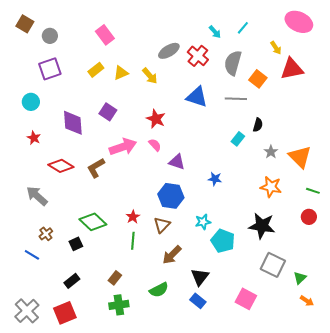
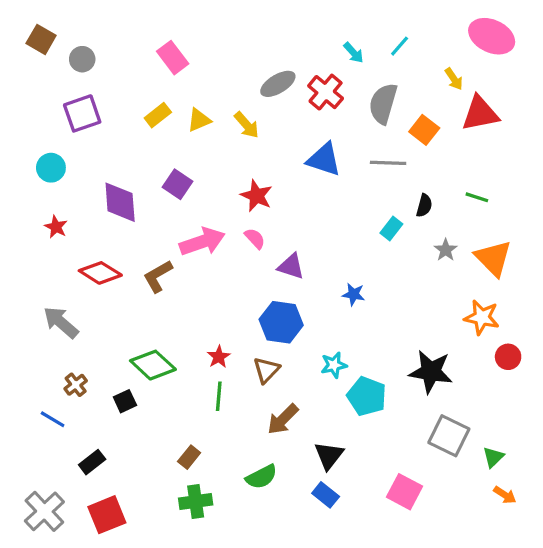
orange star: (271, 187) -> (482, 317), moved
green line: (313, 191) -> (477, 197), moved
black rectangle: (72, 281) -> (92, 462), moved

